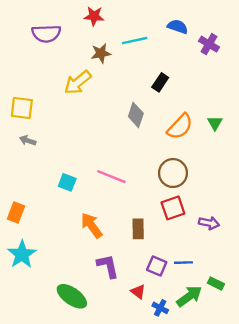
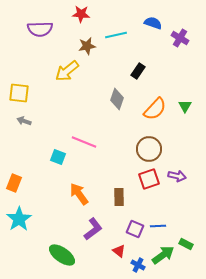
pink line: (111, 177) -> (84, 142), moved
purple arrow: (209, 223) -> (177, 176), moved
purple L-shape: (108, 266) -> (93, 229), turned 65

